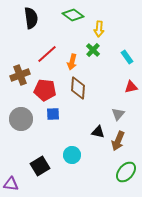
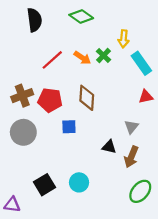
yellow arrow: (99, 29) -> (124, 39), moved
cyan rectangle: (127, 57) -> (141, 63), size x1.5
orange arrow: (72, 62) -> (82, 58), moved, turned -70
brown cross: (20, 75) -> (22, 96), moved
blue square: (53, 114) -> (69, 127), moved
cyan circle: (72, 155) -> (79, 182), moved

